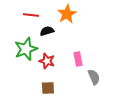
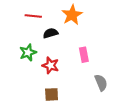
green star: (26, 49) -> (28, 52), size x0.7
pink rectangle: (78, 59) -> (84, 55), moved

